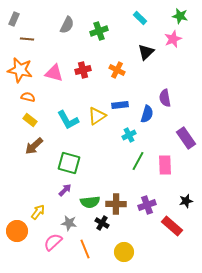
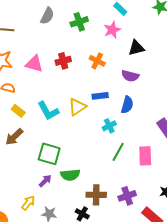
pink star: (173, 39) -> (112, 30), moved
black triangle: (146, 52) -> (136, 48), moved, turned 30
purple semicircle: (165, 98) -> (130, 76), moved, turned -66
yellow rectangle: (30, 120) -> (18, 111), moved
green semicircle: (90, 202) -> (70, 175), moved
yellow arrow: (38, 212) -> (28, 203), moved

